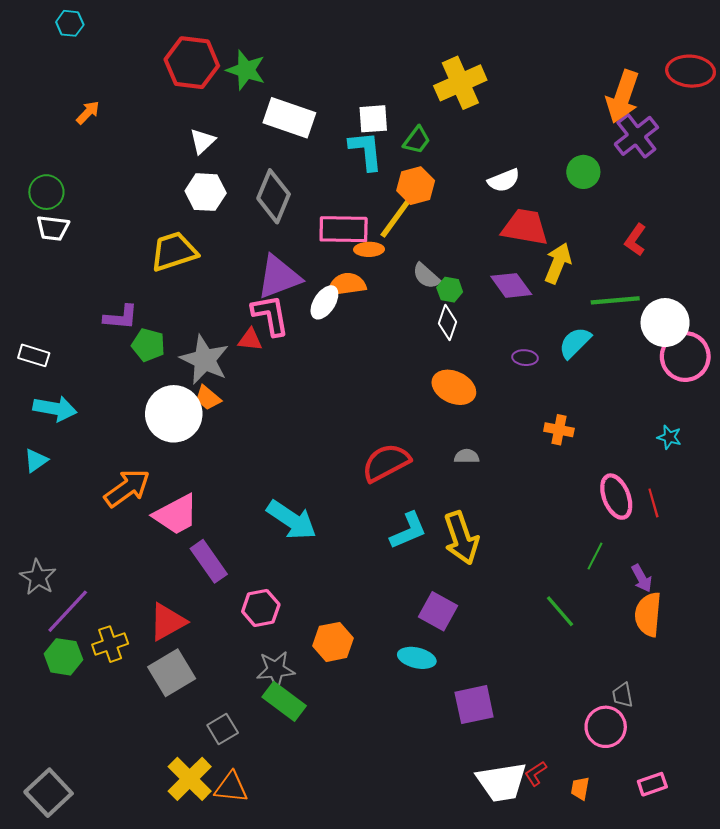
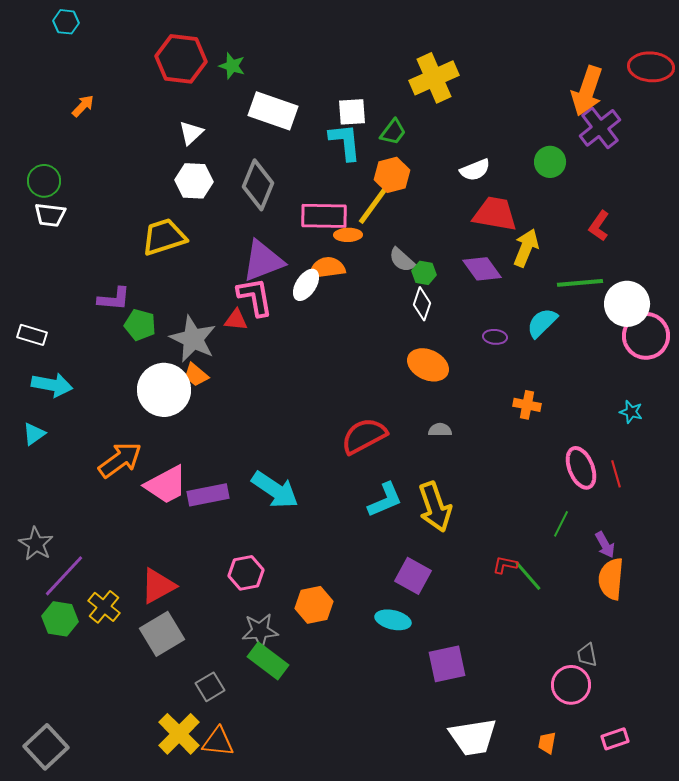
green star: (246, 70) -> (232, 66), size x0.7
purple rectangle: (209, 561) -> (208, 495), moved, turned -66
yellow cross: (110, 644) -> (104, 607), turned -32
red L-shape: (536, 774) -> (505, 565), moved, turned 45

